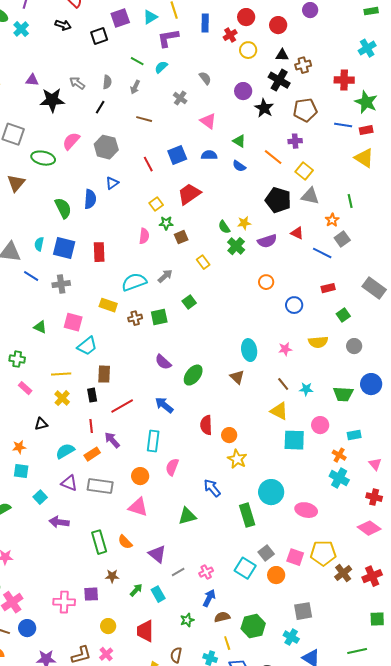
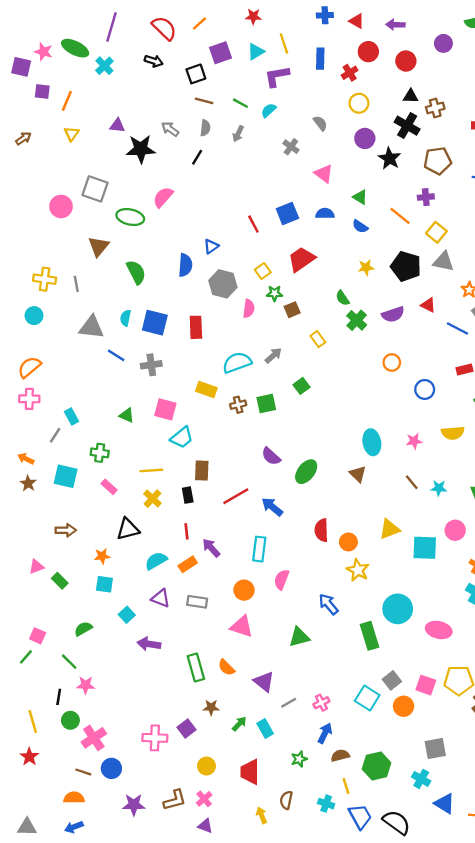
yellow circle: (248, 50) -> (359, 103), moved
brown line: (144, 119) -> (204, 101), moved
gray hexagon: (106, 147) -> (223, 284), moved
green semicircle: (63, 208) -> (136, 272), moved
yellow star: (244, 223) -> (366, 267), moved
red line: (122, 406) -> (236, 496), moved
yellow triangle: (279, 411) -> (389, 529), moved, turned -48
black triangle: (41, 424) -> (128, 529), size x1.5
gray rectangle: (100, 486) -> (197, 602), size x0.7
purple square: (91, 594) -> (187, 729), turned -35

